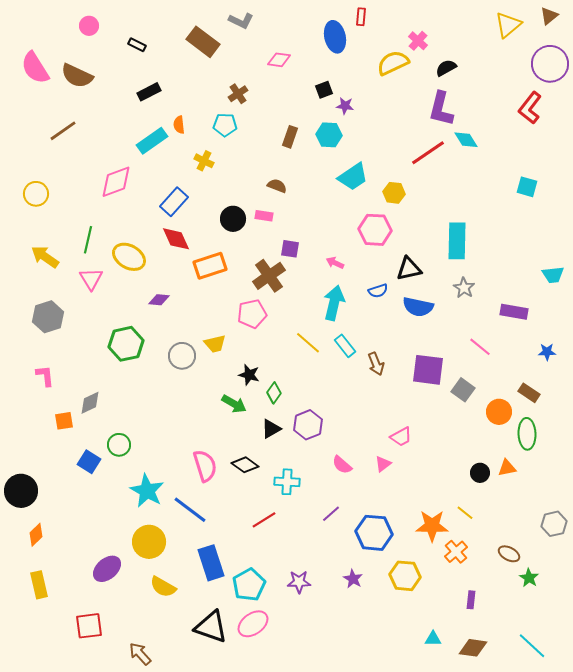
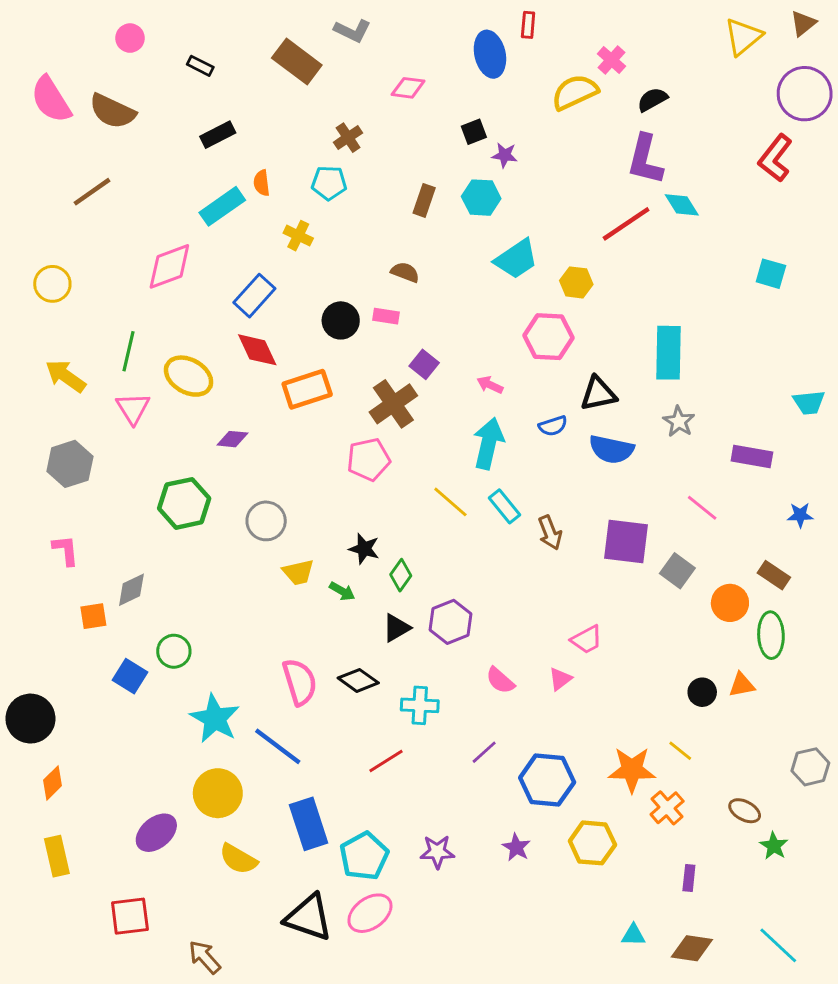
purple square: (290, 249) -> (424, 364), turned 30
yellow trapezoid: (215, 344) -> (298, 572), moved
green arrow: (234, 404) -> (342, 591), size x0.7

